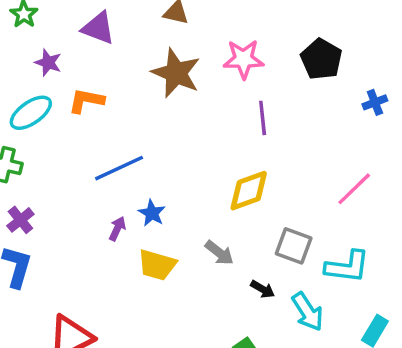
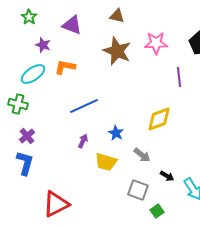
purple line: (263, 118) -> (179, 77), moved
blue star: (152, 213) -> (116, 133), moved
gray square: (294, 246) -> (138, 190), moved

